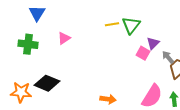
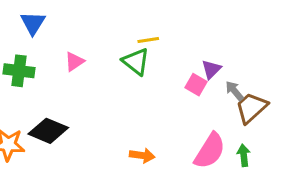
green triangle: (131, 25) -> (136, 62), moved, turned -30

